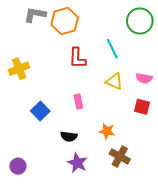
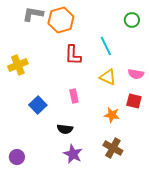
green circle: (140, 21) -> (132, 20), size x0.6
orange star: (107, 131) -> (112, 115), moved

